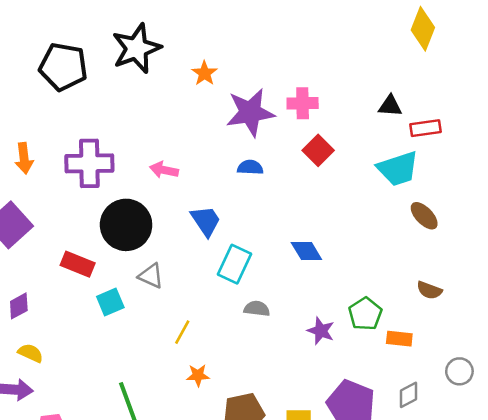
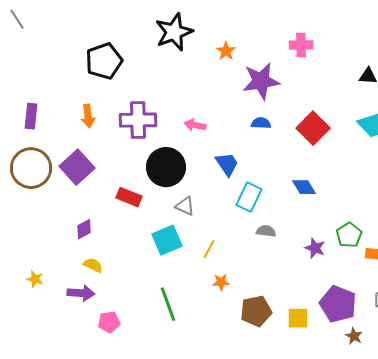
black pentagon: (63, 67) -> (104, 61), moved, turned -30
pink cross: (303, 103) -> (301, 45), moved
red square: (318, 150) -> (313, 128), moved, size x1.4
cyan square: (110, 302) -> (167, 240), moved, size x1.4

